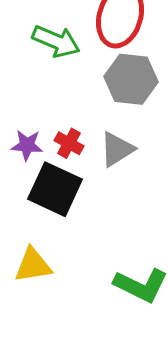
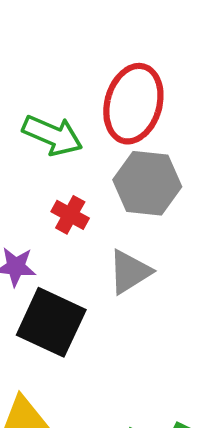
red cross: (69, 143) -> (70, 215), moved

